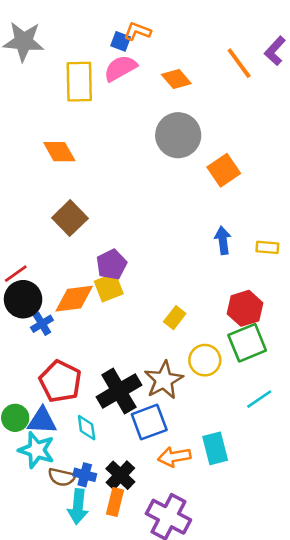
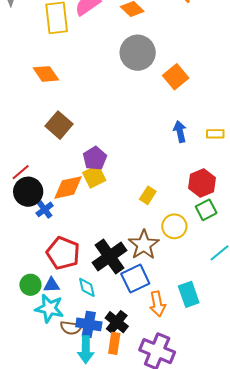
green square: (247, 343) -> (206, 210), size x0.7
blue triangle: (42, 421) -> (52, 285), size x0.7
orange arrow: (174, 457) -> (157, 304), turned -85
blue cross: (85, 475) -> (89, 324), size x1.4

